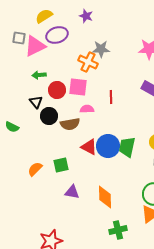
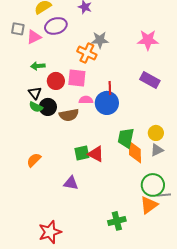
pink triangle: (35, 46) -> (34, 37), size x0.7
green semicircle: (12, 127) -> (36, 107), moved
blue circle: (108, 146) -> (107, 103), moved
red triangle: (89, 147) -> (96, 154), moved
green square: (61, 165) -> (82, 153), moved
orange diamond: (105, 197) -> (135, 152), moved

